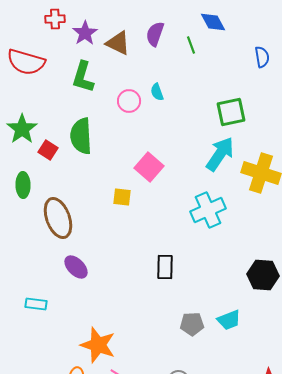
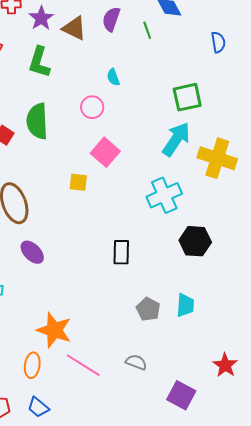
pink circle: (129, 101) -> (92, 107), moved
black hexagon: (263, 275) -> (195, 241), moved
cyan trapezoid: (229, 320) -> (185, 305), turned -65
gray pentagon: (192, 324) -> (148, 309), turned 30

